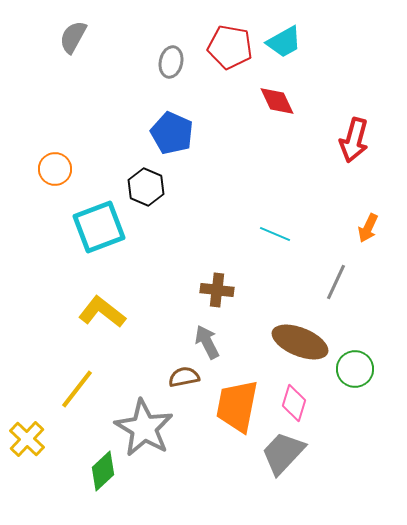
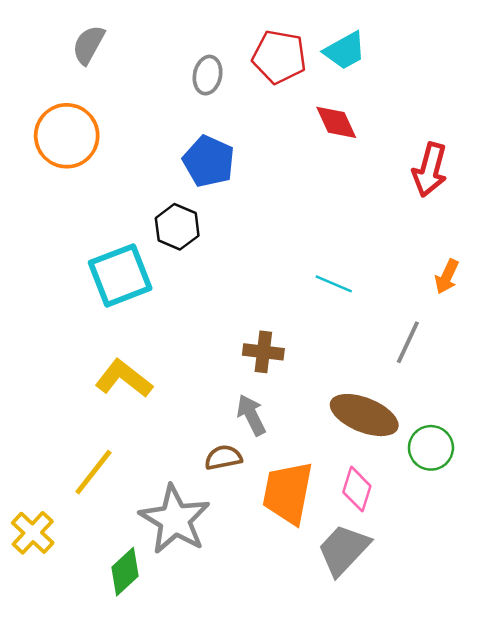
orange circle: (55, 169) -> (67, 136), moved, size x1.6

